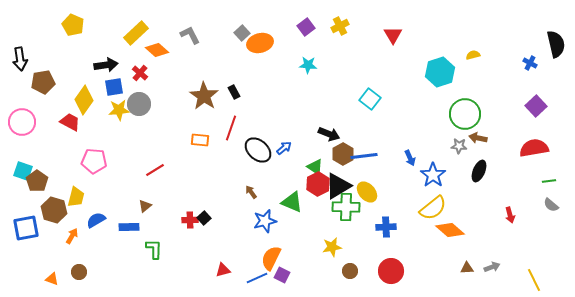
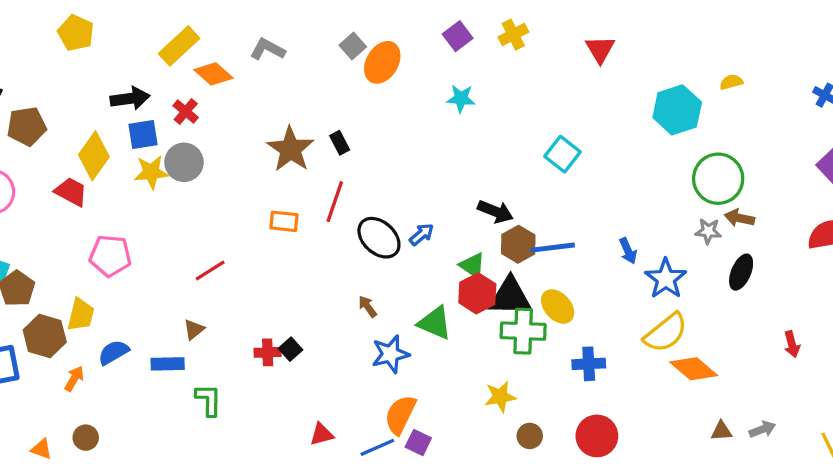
gray L-shape: (190, 35) -> (268, 49), turned -35
orange ellipse: (260, 43) -> (382, 62), turned -45
black triangle: (338, 186) -> (510, 297), turned 32

